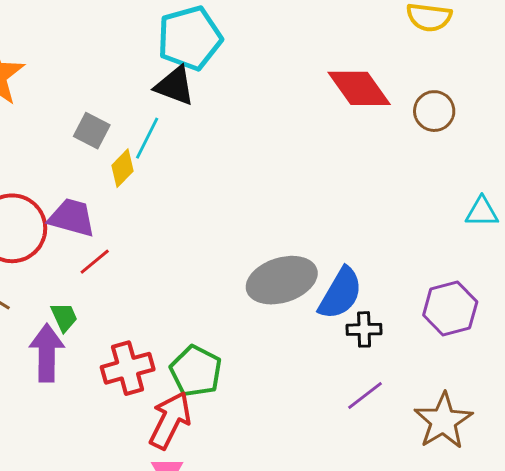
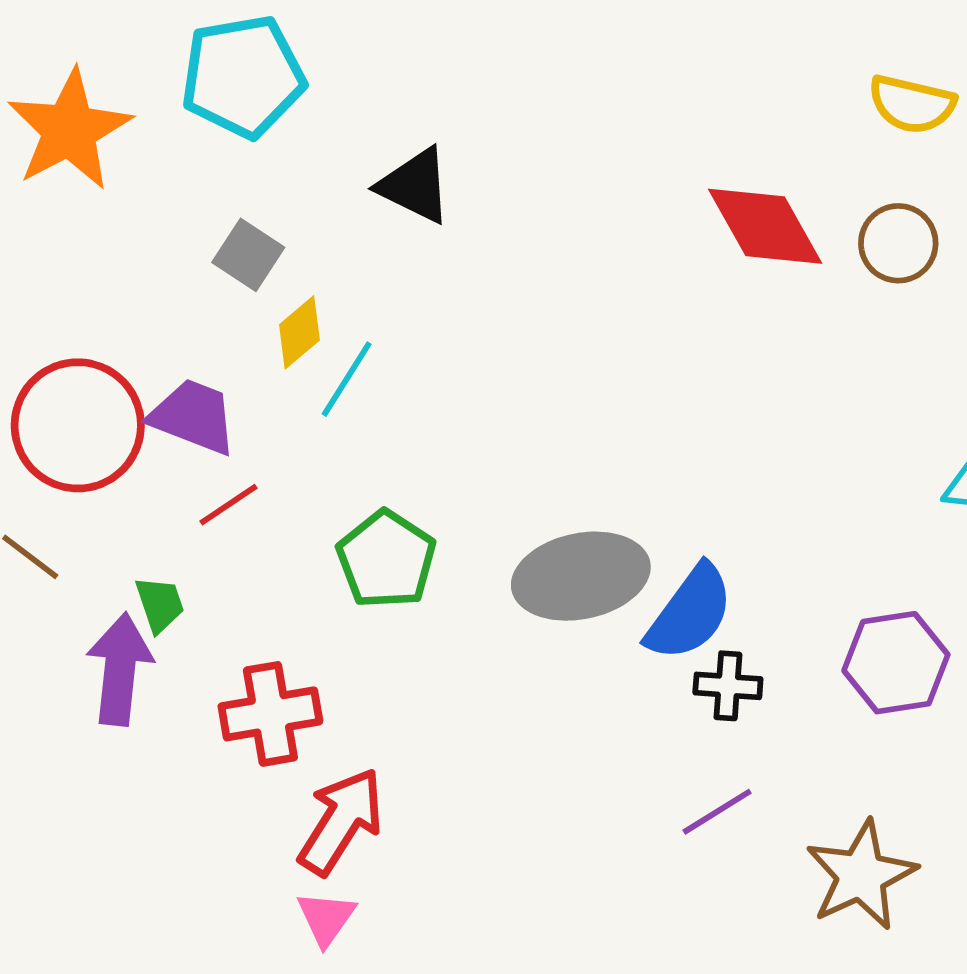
cyan pentagon: (190, 38) -> (243, 76), moved
brown circle: (434, 111) -> (898, 243), moved
cyan line: (147, 138) -> (347, 379), moved
green pentagon: (196, 371) -> (386, 559), moved

